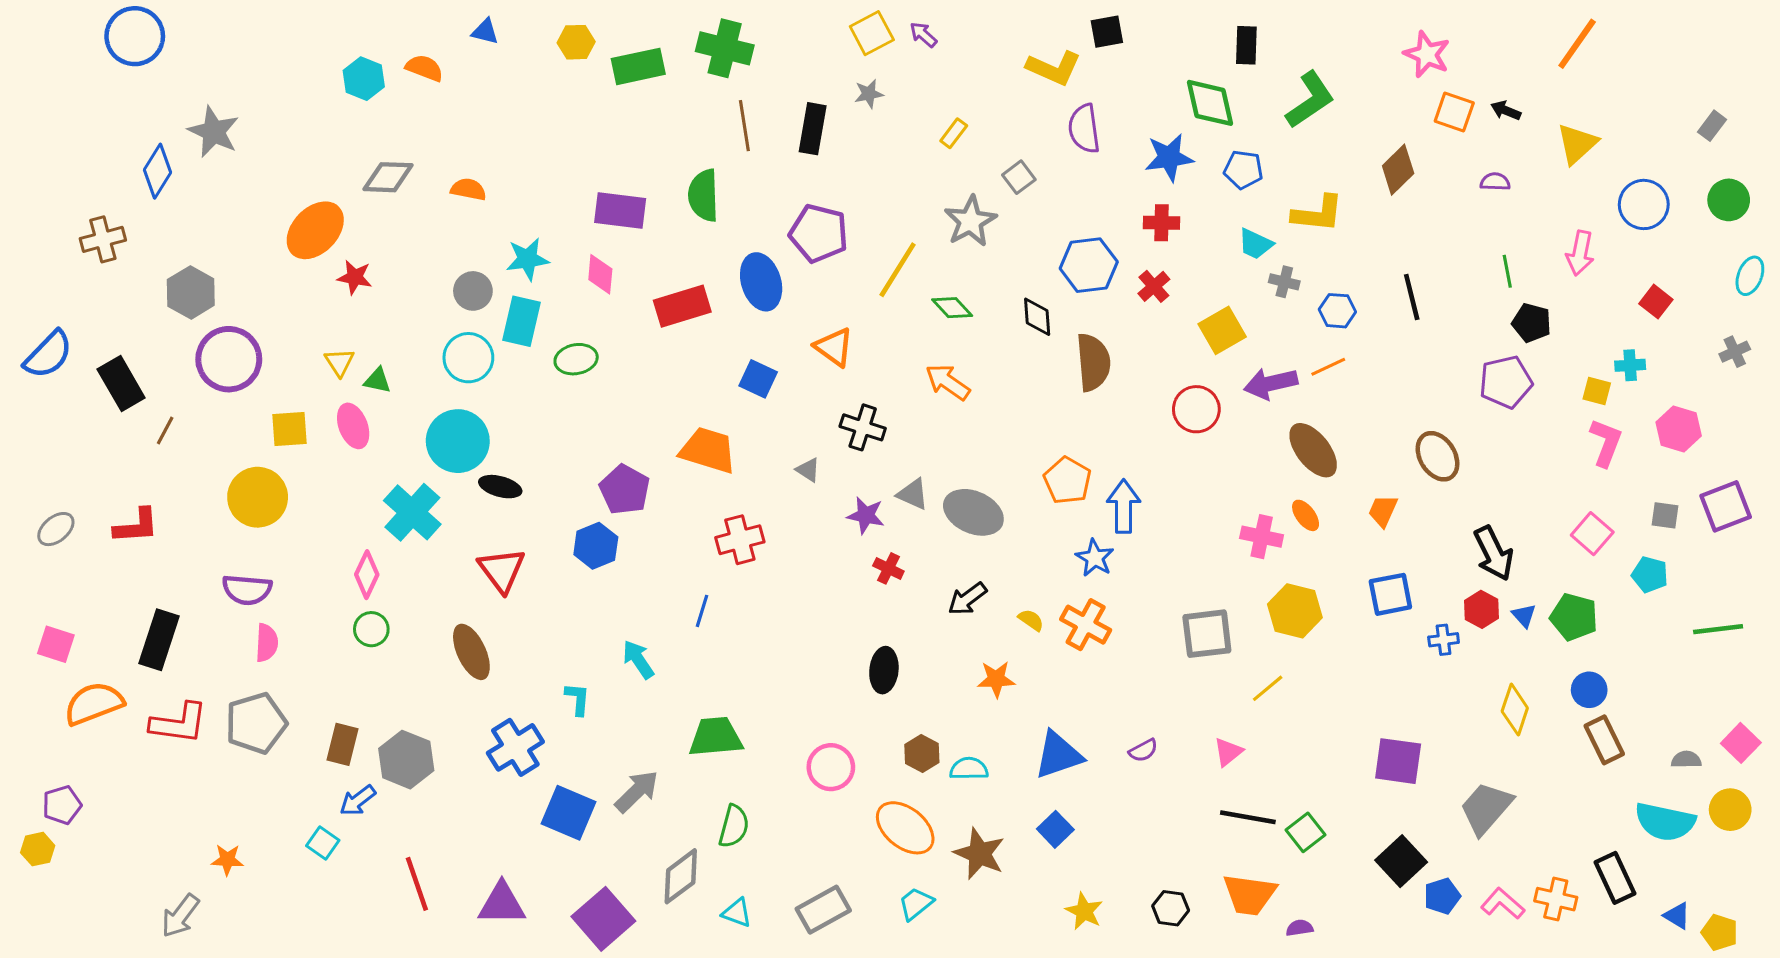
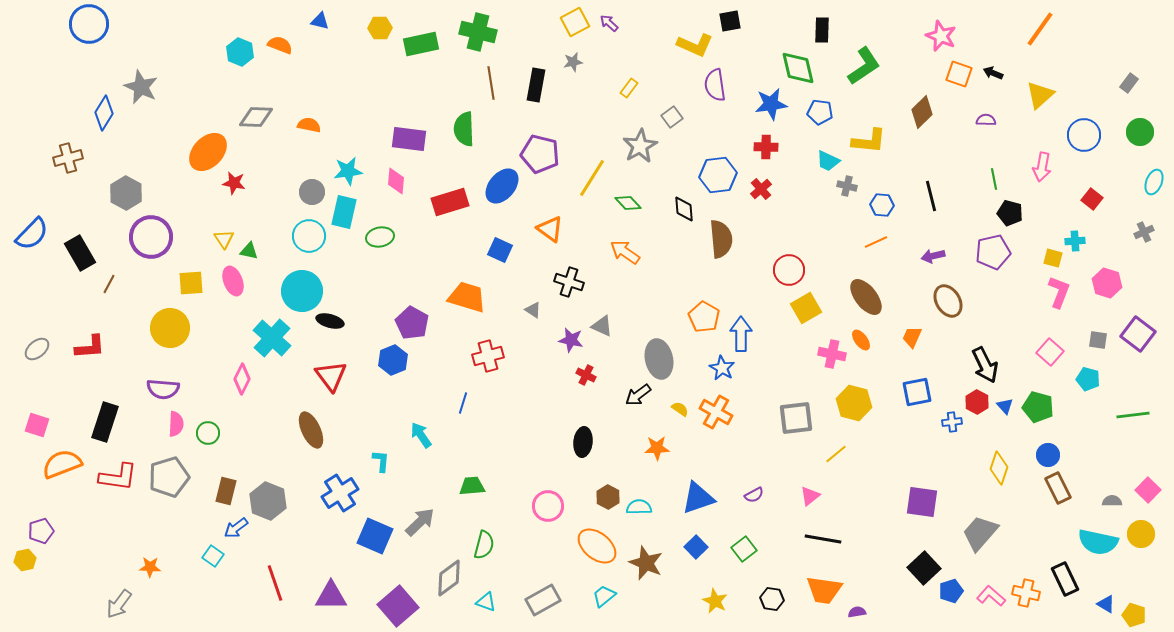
blue ellipse: (761, 282) -> (502, 186), turned 57
yellow square: (1222, 330) -> (806, 308), moved
purple arrow: (1271, 383) -> (933, 256), moved, size x0.7
purple square: (1726, 506) -> (1138, 334), turned -32
gray ellipse: (973, 512) -> (659, 359), moved, turned 54
green circle: (371, 629) -> (208, 433), moved
green trapezoid: (716, 737) -> (472, 486), size x0.7
green square: (1306, 832) -> (744, 549), moved

